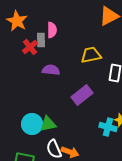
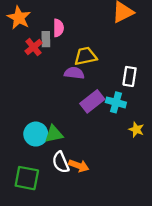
yellow trapezoid: (91, 55) -> (85, 56), moved
purple semicircle: (51, 70) -> (74, 73), moved
cyan cross: (108, 127) -> (116, 102), moved

